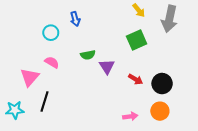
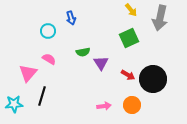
black circle: (162, 84) -> (153, 79), size x1.4
orange circle: (160, 111) -> (132, 105), moved
pink arrow: (130, 116) -> (104, 106), moved

